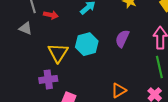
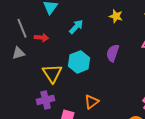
gray triangle: (26, 28) -> (18, 53), turned -32
orange triangle: (119, 90) -> (92, 102), moved

